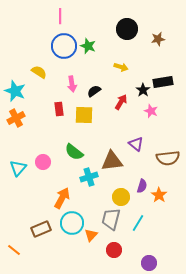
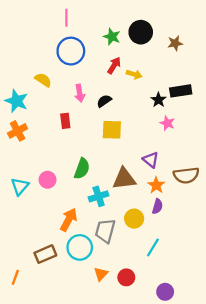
green star: (88, 46) -> (112, 37), moved
red arrow: (121, 102) -> (114, 65), moved
yellow square: (84, 115) -> (112, 130), moved
green semicircle: (74, 152) -> (82, 169), turned -108
orange star: (159, 195) -> (156, 185), moved
gray trapezoid: (111, 219) -> (105, 231), moved
orange triangle: (91, 235) -> (101, 274), moved
orange line: (14, 250) -> (15, 277), turned 72

